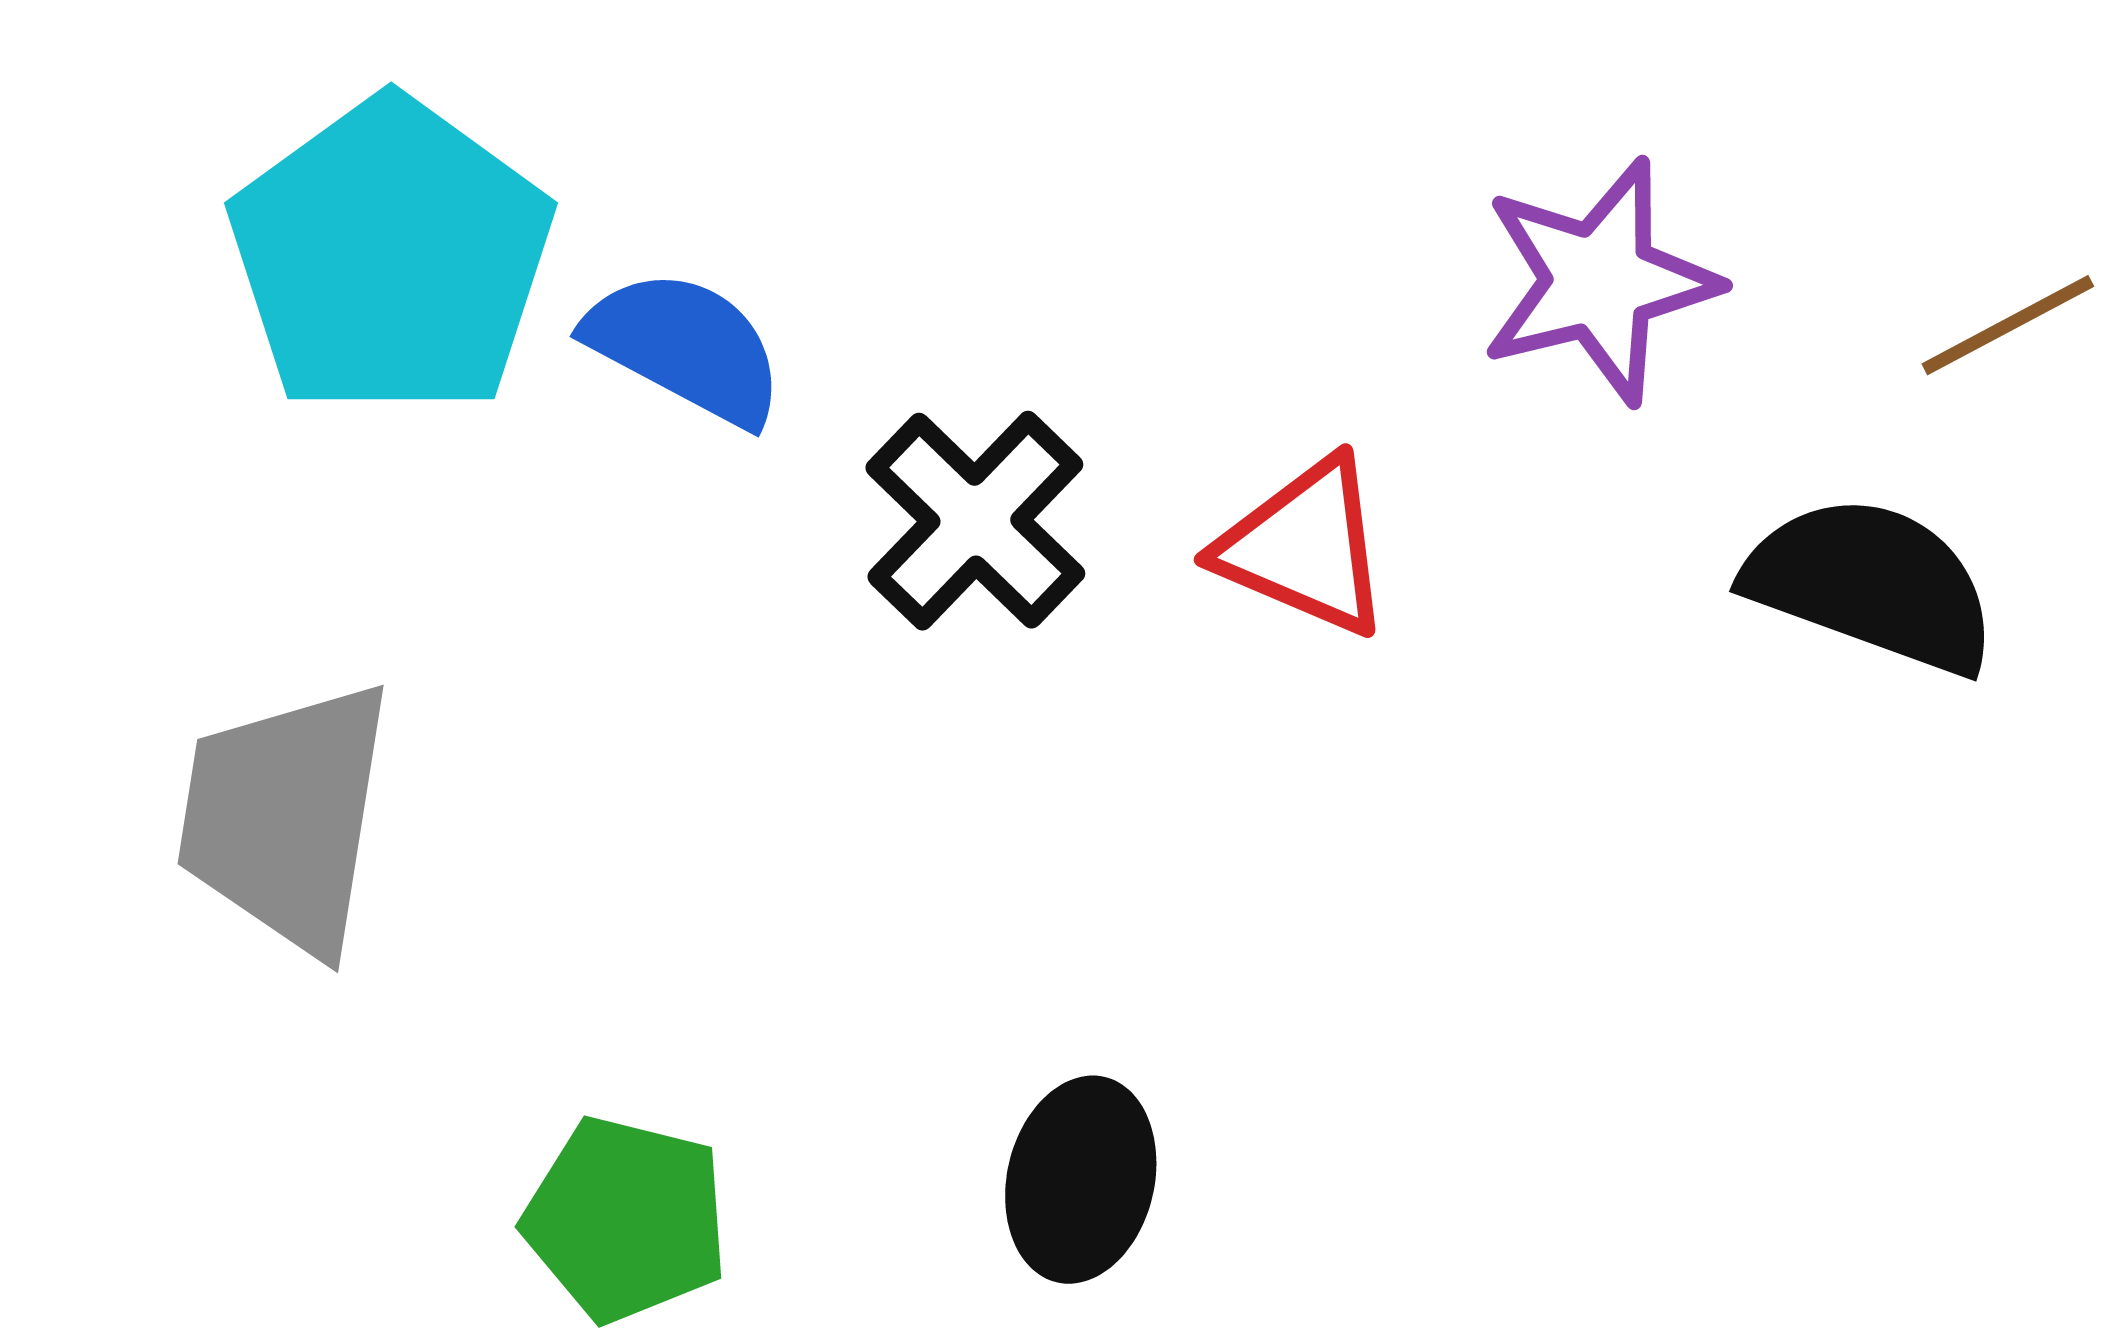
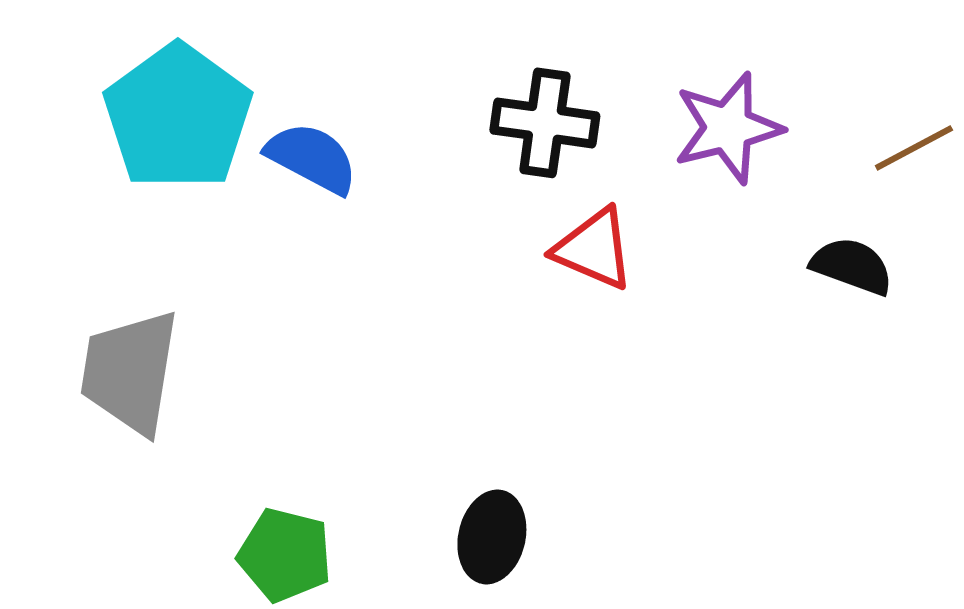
black cross: (975, 521) -> (545, 123), moved, turned -36
black semicircle: (1872, 584) -> (852, 266), size x0.7

